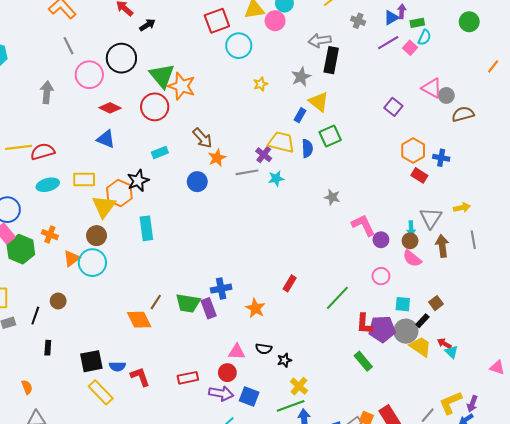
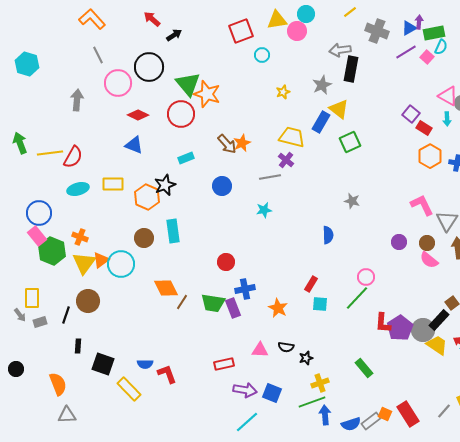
gray cross: (358, 21) -> (377, 31), size x1.6
green rectangle: (417, 23) -> (434, 33), size x1.5
cyan circle: (239, 46) -> (262, 55), size x0.6
blue rectangle: (300, 115) -> (321, 122), size x1.5
yellow trapezoid: (281, 142) -> (292, 137), moved
blue semicircle: (307, 148) -> (328, 235), moved
red semicircle: (43, 152) -> (73, 157), turned 135
orange star: (217, 158) -> (242, 143), moved
red rectangle: (419, 175) -> (424, 128), moved
cyan star: (276, 179) -> (264, 210), moved
yellow triangle: (104, 207) -> (84, 263), moved
pink L-shape: (363, 225) -> (422, 205), moved
cyan arrow: (411, 228) -> (447, 119), moved
brown circle: (97, 236) -> (144, 238), moved
pink circle: (381, 276) -> (366, 277), moved
brown circle: (58, 301) -> (88, 301), size x1.5
cyan square: (403, 304) -> (320, 304), moved
orange diamond: (139, 320) -> (166, 288), moved
black rectangle: (422, 321) -> (439, 320), size x1.5
purple pentagon: (382, 329) -> (400, 328), turned -30
black square: (91, 361) -> (103, 364), moved, turned 30
green rectangle: (363, 361) -> (364, 368), moved
red circle: (227, 373) -> (226, 262), moved
red rectangle: (188, 378) -> (224, 364), moved
yellow cross: (299, 386) -> (320, 383), turned 30
orange semicircle: (27, 387) -> (58, 384), size x1.6

